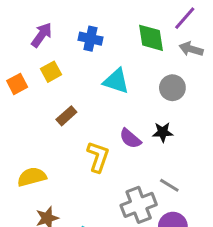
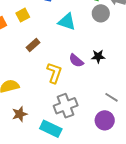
gray circle: (172, 88) -> (101, 13), moved
gray line: (169, 185) -> (111, 97), moved
gray cross: (139, 205) -> (66, 106), moved

